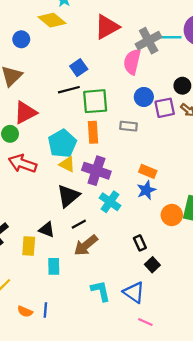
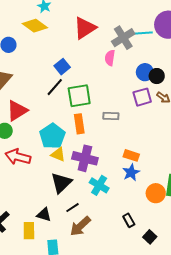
pink semicircle: (132, 62) -> (110, 58), size x0.7
black line: (69, 90) -> (55, 87), turned -30
blue circle: (144, 97) -> (145, 72), moved
black square: (152, 265) -> (150, 237), moved

